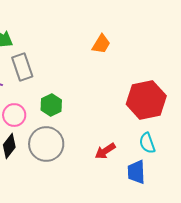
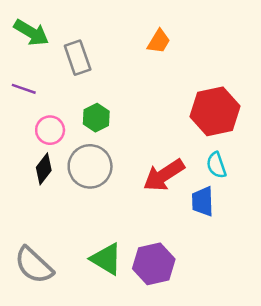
gray rectangle: (22, 67) -> (78, 58), moved
red arrow: (105, 151) -> (164, 175), size x1.6

